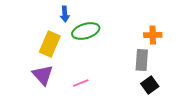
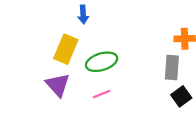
green ellipse: (86, 31) -> (102, 62), moved

